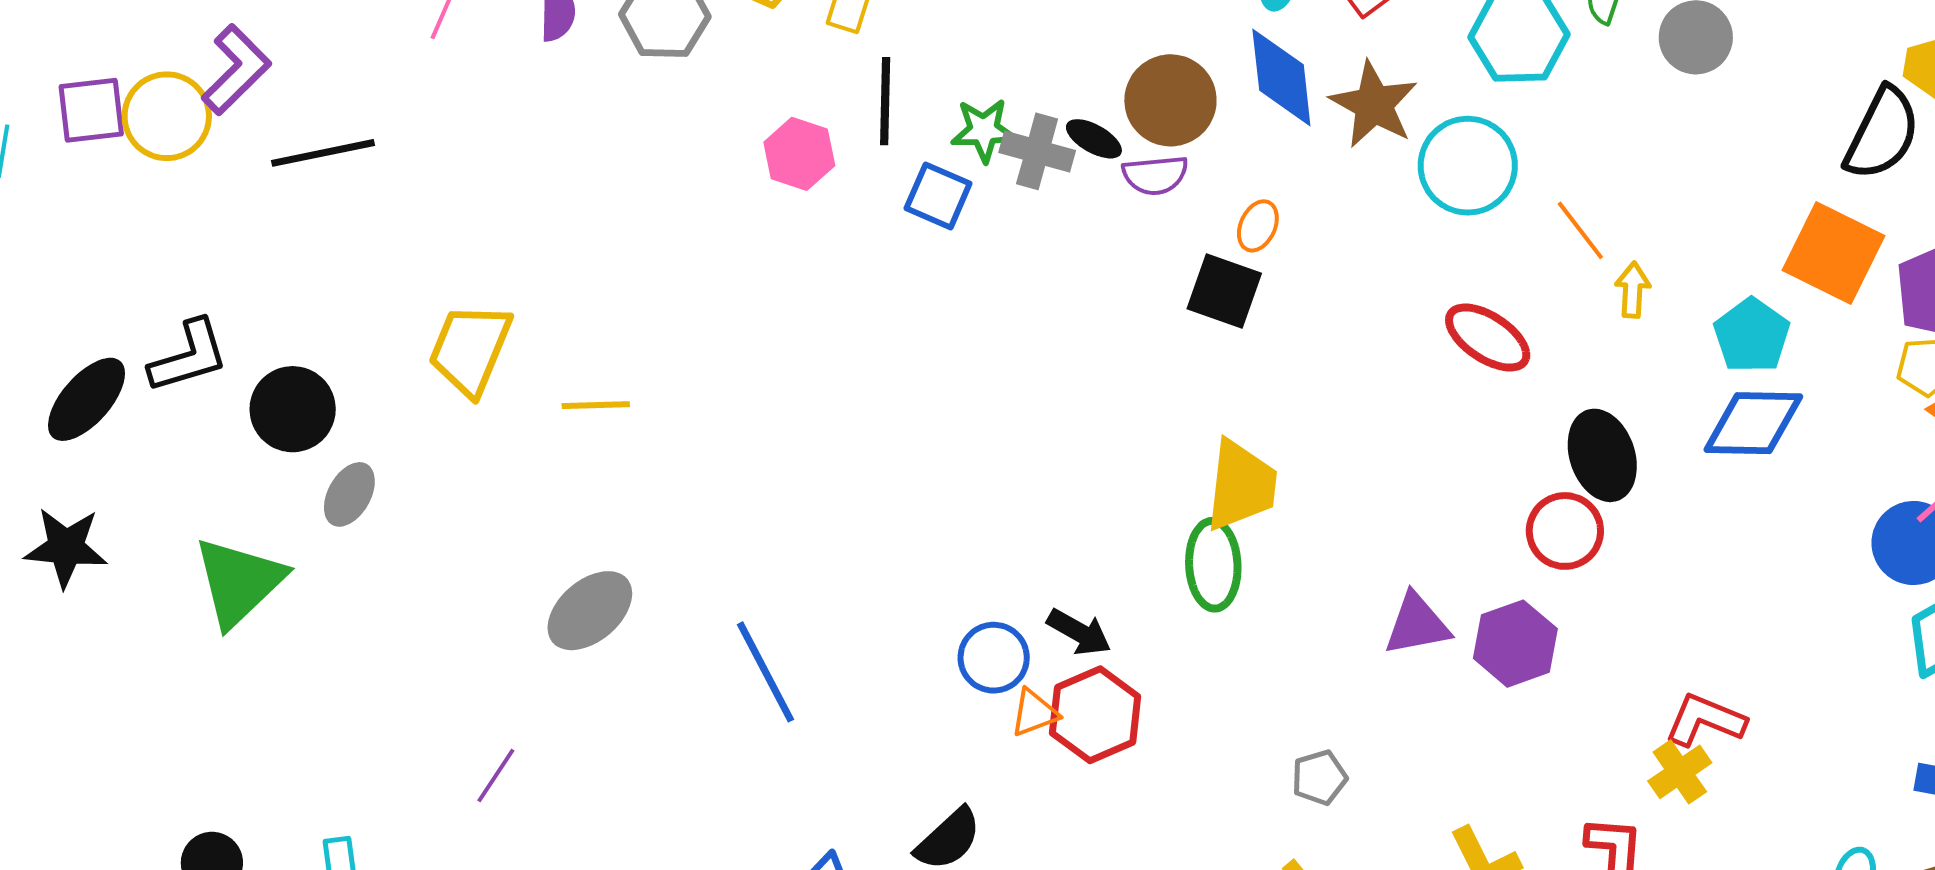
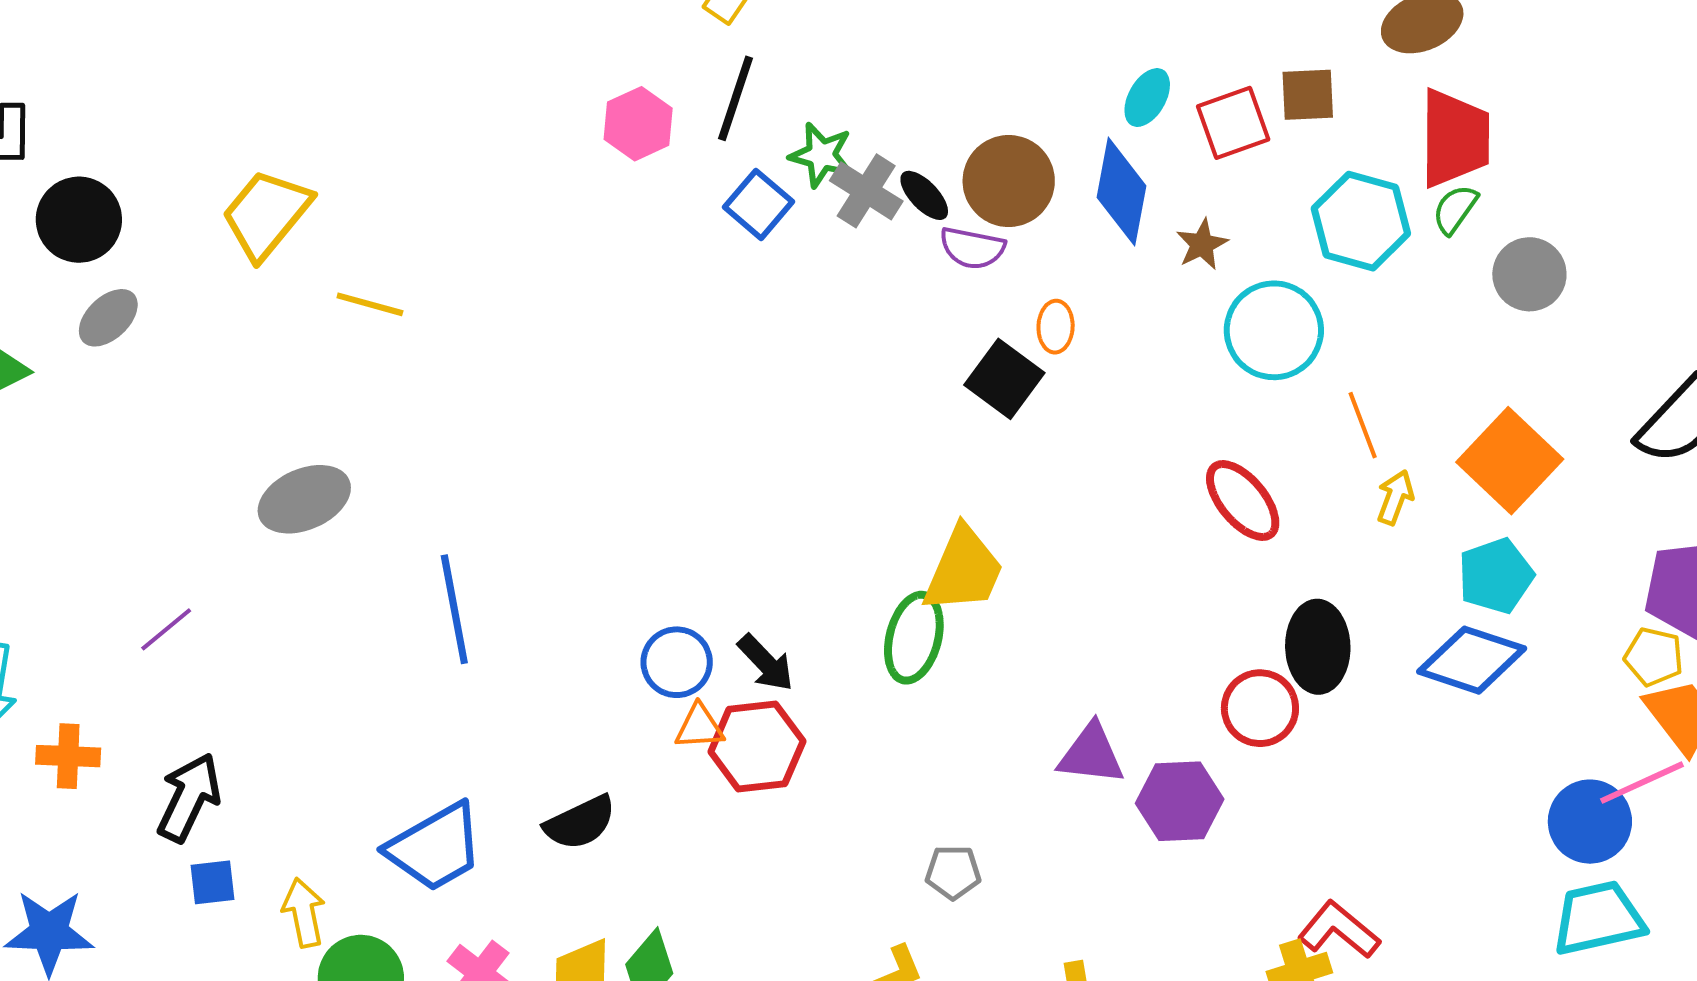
brown star: (1374, 105) -> (1202, 244), size x0.6
orange ellipse: (1258, 226) -> (1056, 327), turned -39
orange square: (1834, 253) -> (1510, 461), moved

